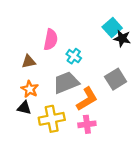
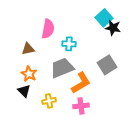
cyan cross: (74, 56) -> (69, 44), turned -32
black triangle: (24, 108) -> (24, 91), turned 32
yellow cross: (52, 119) -> (49, 101), size x0.6

